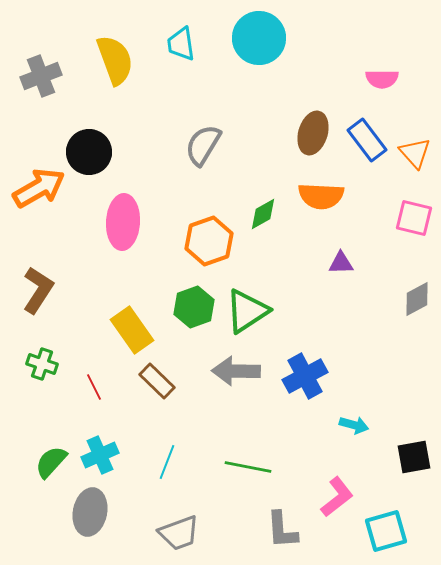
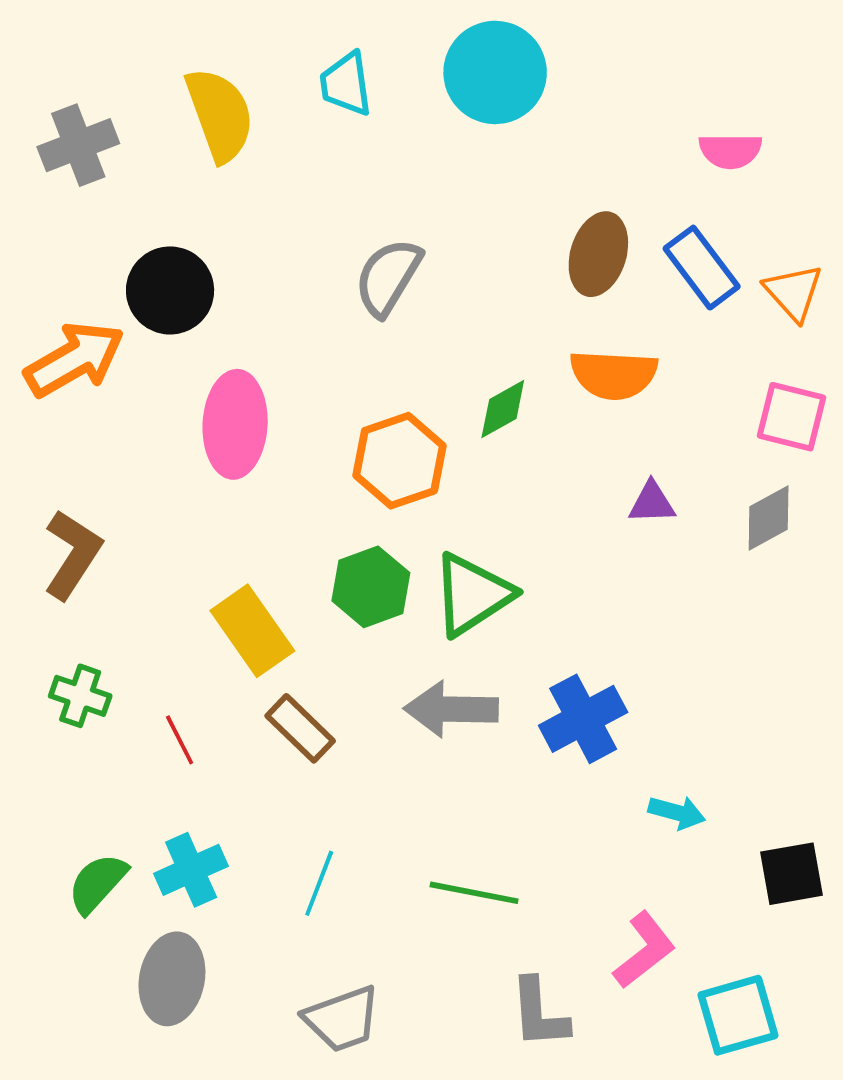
gray diamond: (417, 299) -> (769, 518), moved

